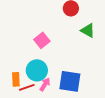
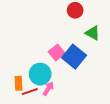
pink square: (42, 40) -> (57, 52), moved
blue square: (70, 81) -> (74, 57), moved, turned 30

